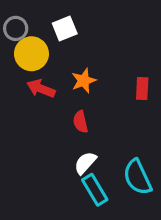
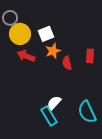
white square: (65, 28) -> (46, 34), moved
red semicircle: (80, 122) -> (67, 63), moved
cyan rectangle: (95, 190) -> (49, 116), moved

